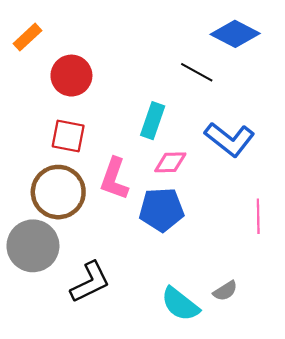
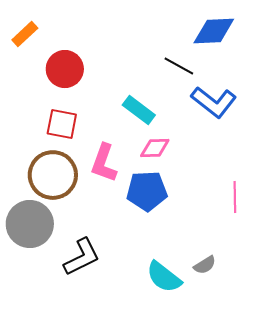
blue diamond: (235, 34) -> (214, 31), turned -30
cyan rectangle: (153, 121) -> (139, 110), turned -72
blue L-shape: (230, 139) -> (214, 102), moved

